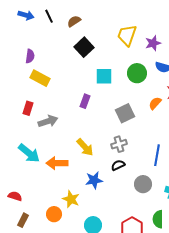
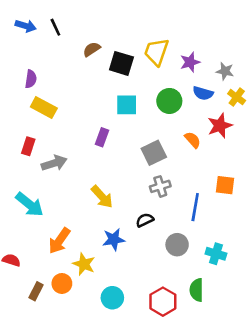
brown semicircle: (74, 21) -> (92, 49), moved
black square: (84, 47) -> (121, 63), moved, turned -30
orange semicircle: (155, 103) -> (193, 140), turned 96
gray cross: (119, 144) -> (160, 186), moved
orange arrow: (57, 163) -> (59, 241), moved, turned -55
brown rectangle: (23, 220) -> (36, 291), moved

